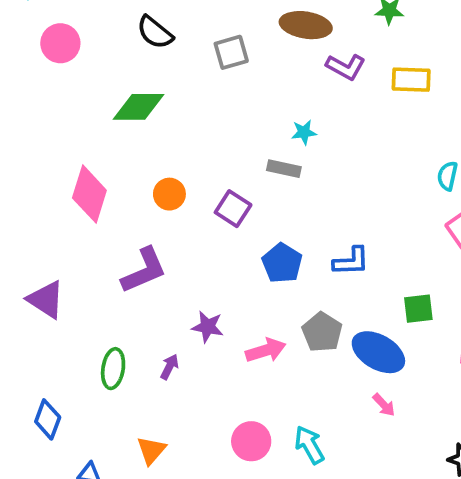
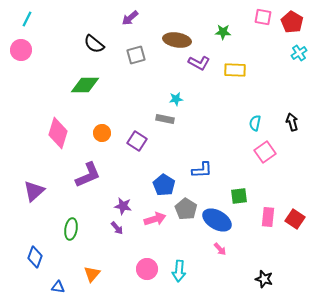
pink circle: (60, 43) -> (21, 50), moved
blue pentagon: (282, 263) -> (164, 185), moved
purple triangle: (46, 299) -> (34, 191), turned 45
purple arrow: (169, 367) -> (117, 228), moved, turned 112
cyan arrow: (309, 445) -> (179, 271), turned -145

